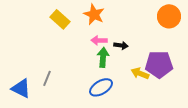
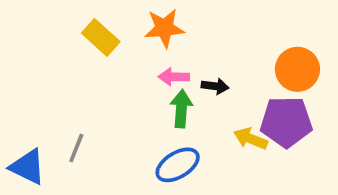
orange star: (94, 14) -> (164, 28), turned -30
orange circle: (169, 16) -> (297, 69), moved

